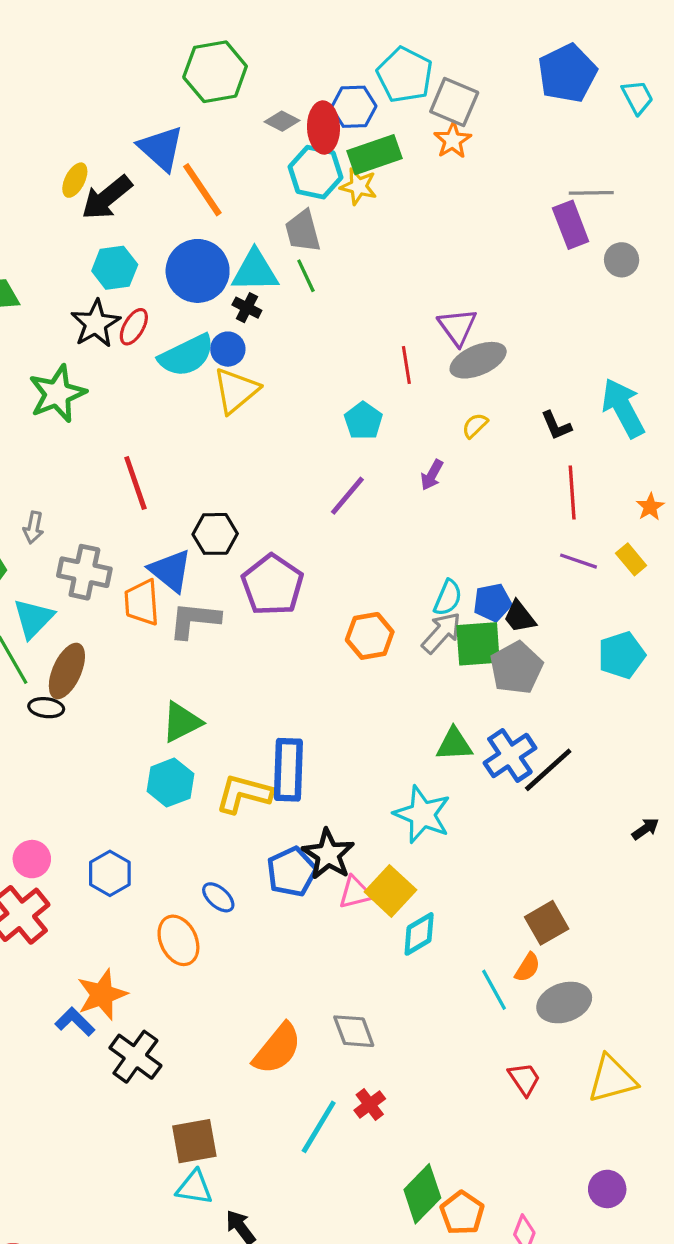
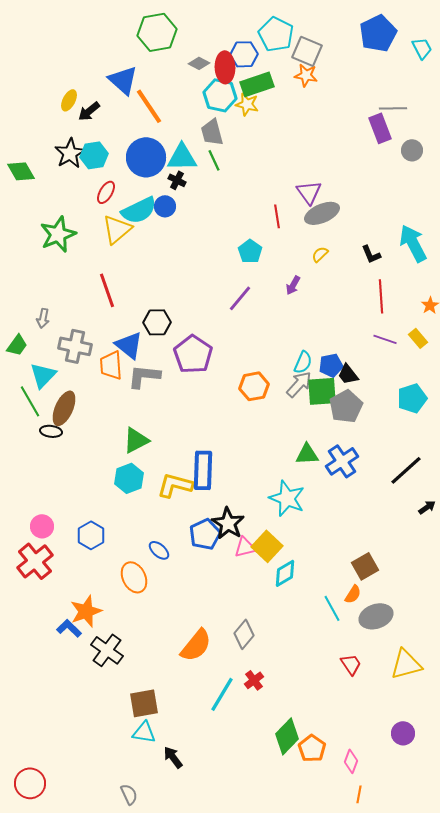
orange star: (453, 140) -> (306, 75), turned -30
black arrow: (107, 198) -> (89, 111), size x0.7
black star: (96, 324) -> (70, 153), moved
yellow triangle: (236, 390) -> (117, 229), moved
black line: (548, 770) -> (406, 470), moved
gray diamond: (354, 1031) -> (244, 634), turned 60

